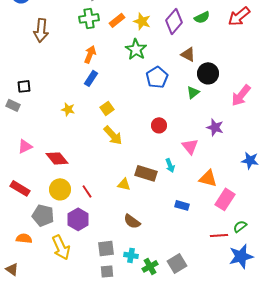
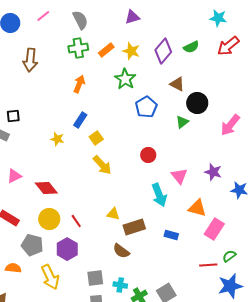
blue rectangle: (91, 78) -> (80, 120), moved
purple star: (215, 127) -> (213, 172), moved
cyan arrow: (170, 165) -> (159, 195), size x1.6
brown rectangle: (146, 173) -> (134, 227), moved, turned -35

